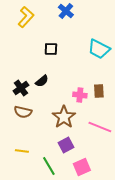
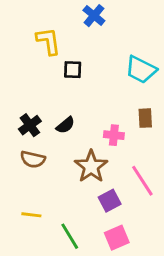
yellow L-shape: (26, 17) -> (48, 41), moved, turned -50
black semicircle: (42, 81) -> (65, 125), moved
brown rectangle: (99, 91) -> (145, 118), moved
pink line: (100, 127) -> (142, 181), turned 35
purple square: (66, 145) -> (110, 201), moved

